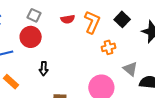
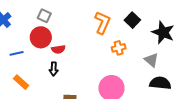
red semicircle: (68, 19) -> (58, 49), moved
gray triangle: (130, 69) -> (151, 60), moved

